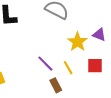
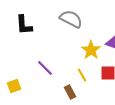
purple line: (45, 64) -> (45, 68), moved

